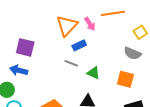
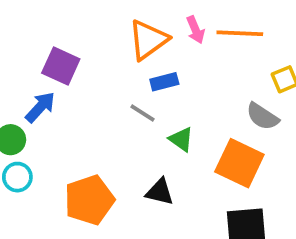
pink arrow: (90, 24) -> (195, 30), moved
blue arrow: (19, 70) -> (40, 107), turned 108
orange square: (125, 79) -> (239, 163), size x1.4

